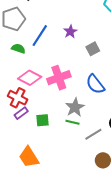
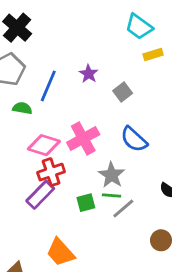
red cross: (18, 98) -> (51, 172), moved, turned -36
purple rectangle: (21, 113) -> (40, 195), size x1.5
green square: (43, 120) -> (86, 203), moved
gray line: (93, 134) -> (123, 208), moved

